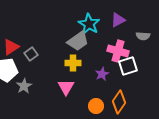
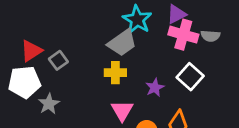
pink cross: (118, 51) -> (183, 35), moved
white square: (128, 66) -> (190, 77), turned -30
pink triangle: (66, 87) -> (122, 111), moved

